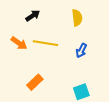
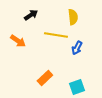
yellow line: (45, 43) -> (56, 35), moved
orange rectangle: (35, 82) -> (45, 78), moved

